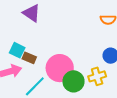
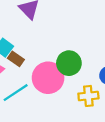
green circle: (74, 81) -> (69, 63), moved

